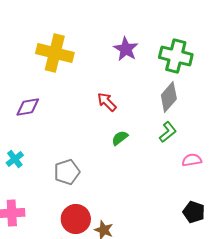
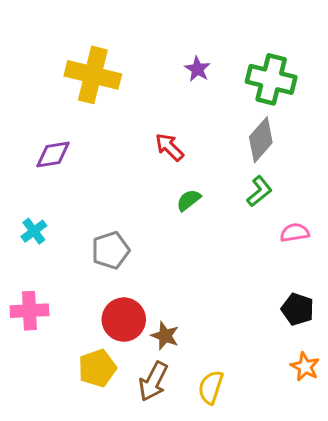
purple star: (126, 49) -> (197, 69), size x0.7

